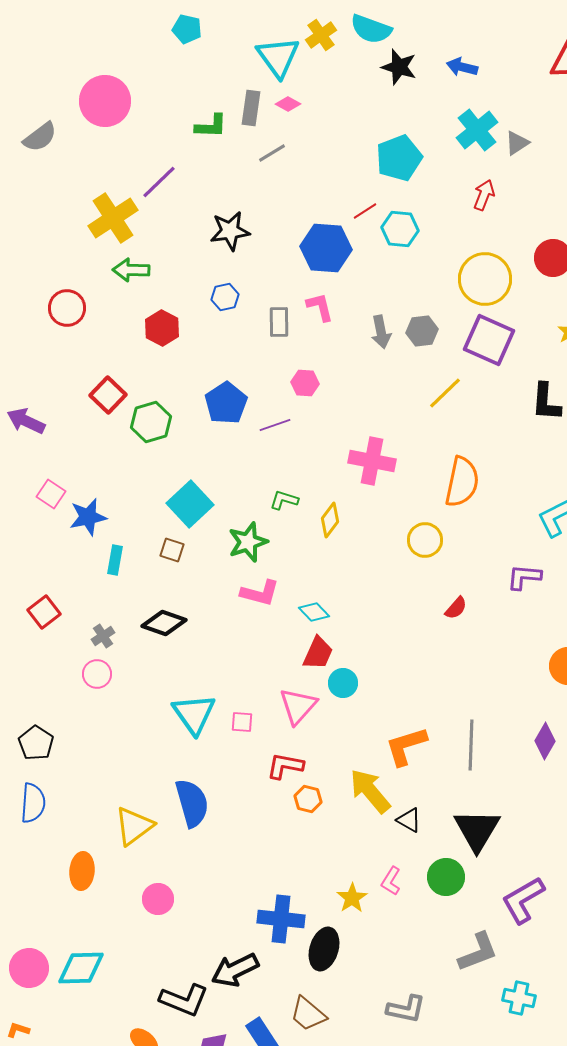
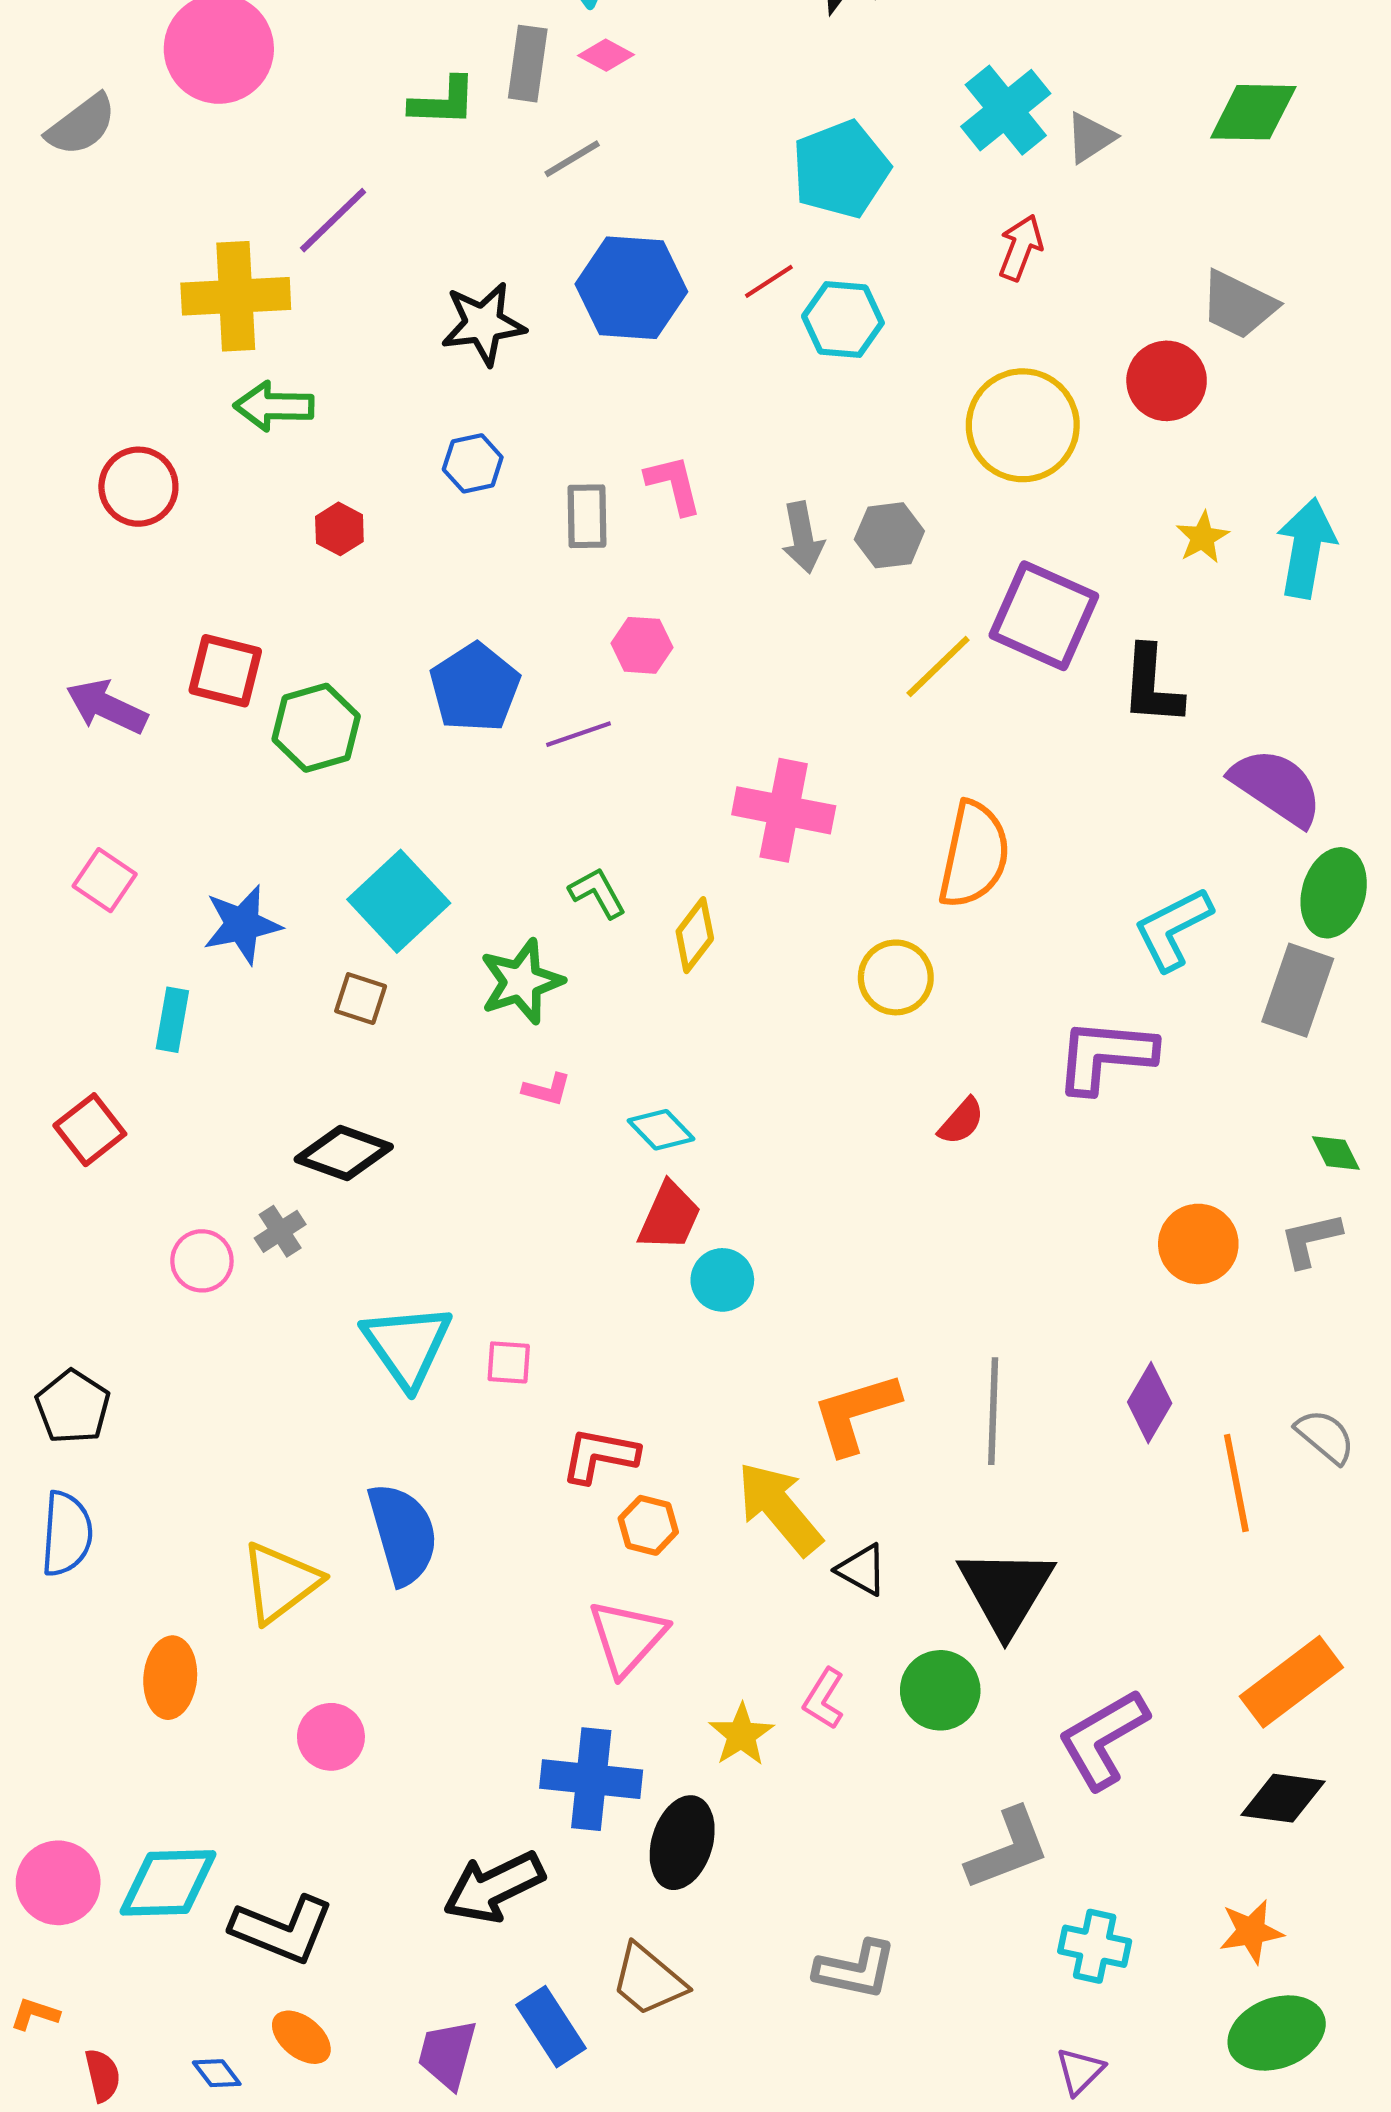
yellow cross: (113, 218) -> (236, 296), turned 30
blue hexagon: (326, 248) -> (631, 288), moved
red hexagon: (162, 328) -> (339, 529), size x0.7
purple square: (489, 340) -> (1044, 616), moved
red square: (108, 395) -> (225, 671), turned -30
purple arrow: (26, 421) -> (107, 707), moved
green L-shape: (284, 500) -> (598, 893), turned 44
blue star: (88, 517) -> (242, 925), moved
cyan rectangle: (115, 560) -> (172, 1020), moved
purple L-shape: (524, 577) -> (1105, 1056), size x1.4
pink L-shape: (260, 593) -> (547, 1090), size x0.6
gray cross: (103, 636) -> (280, 1231), moved
pink triangle: (298, 706) -> (627, 1637), moved
black L-shape: (184, 1000) -> (282, 1929), moved

